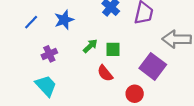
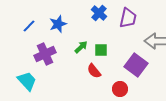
purple cross: (49, 54) -> (45, 54), size x1.5
cyan trapezoid: (46, 86) -> (27, 81), moved

